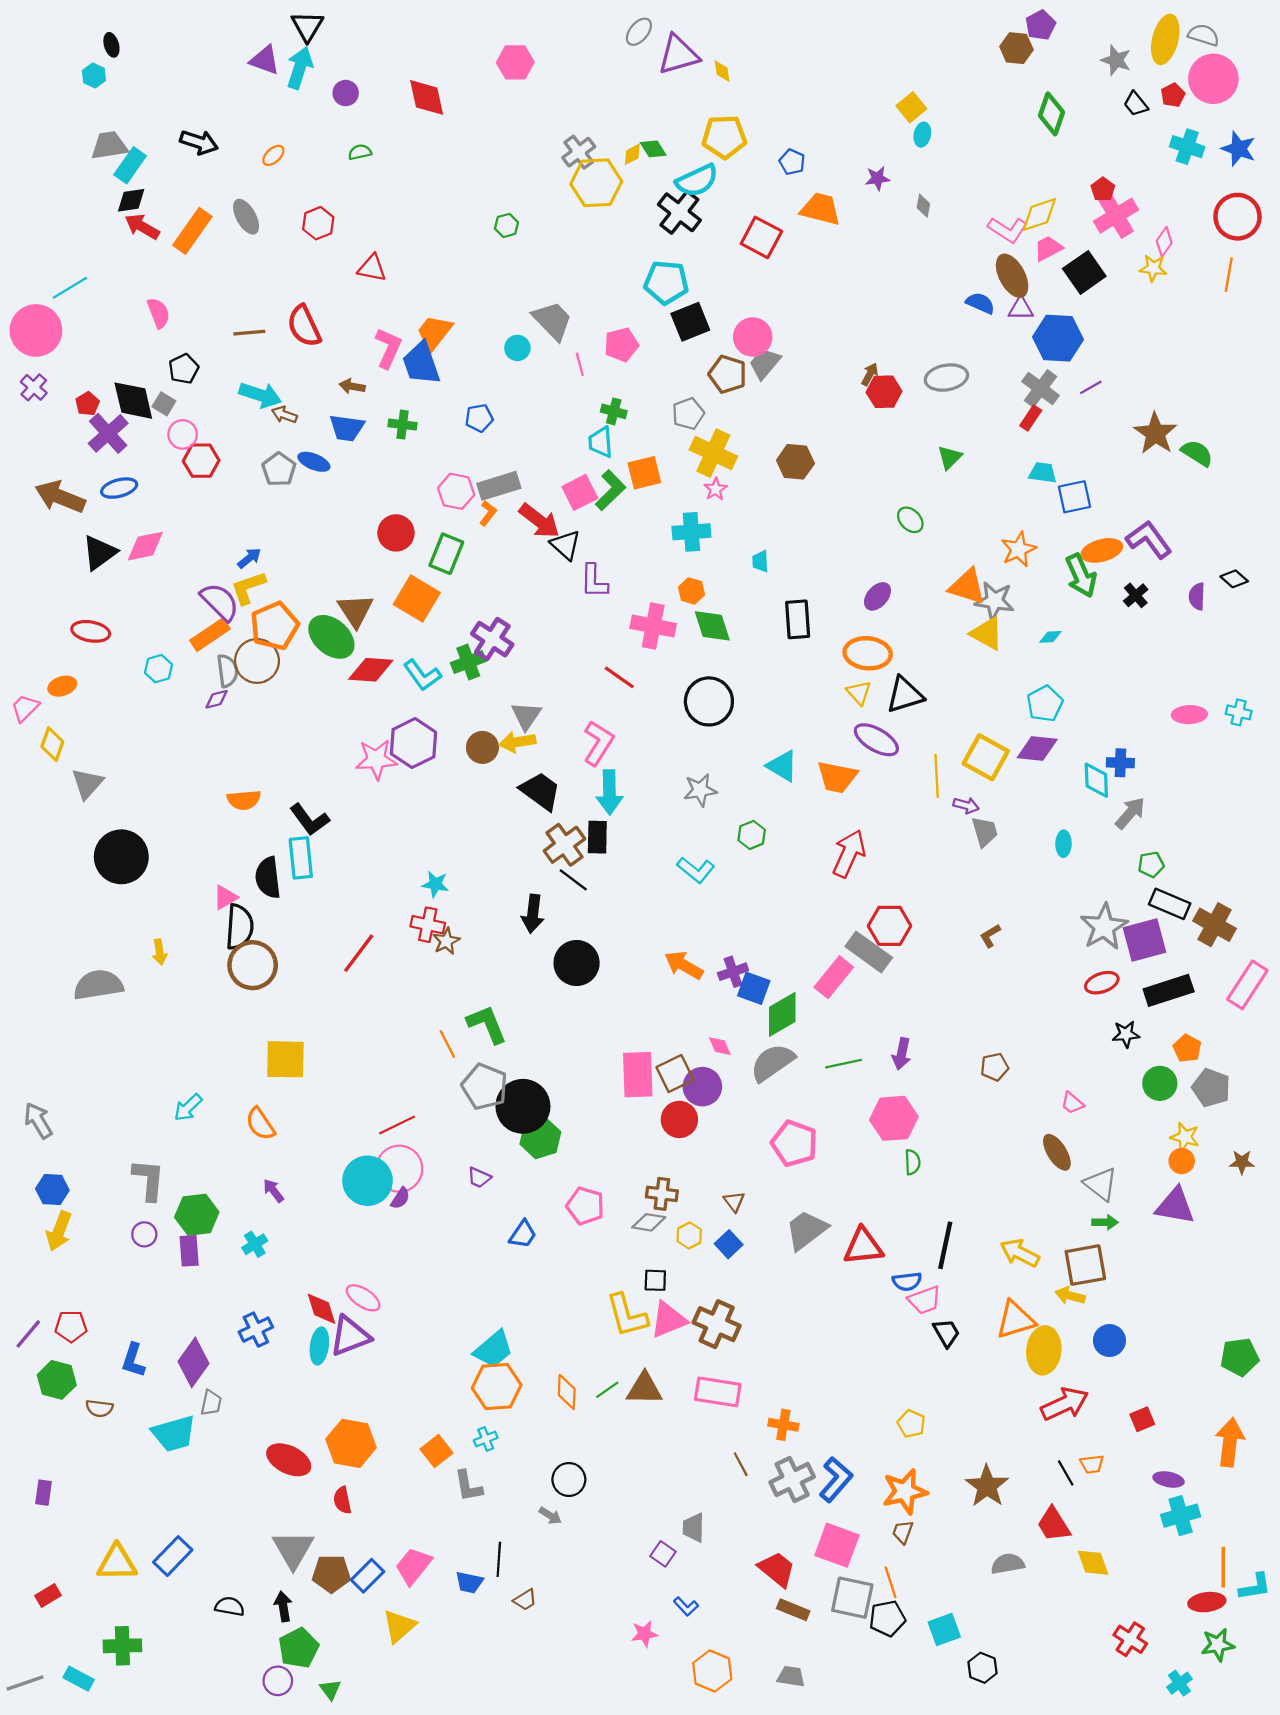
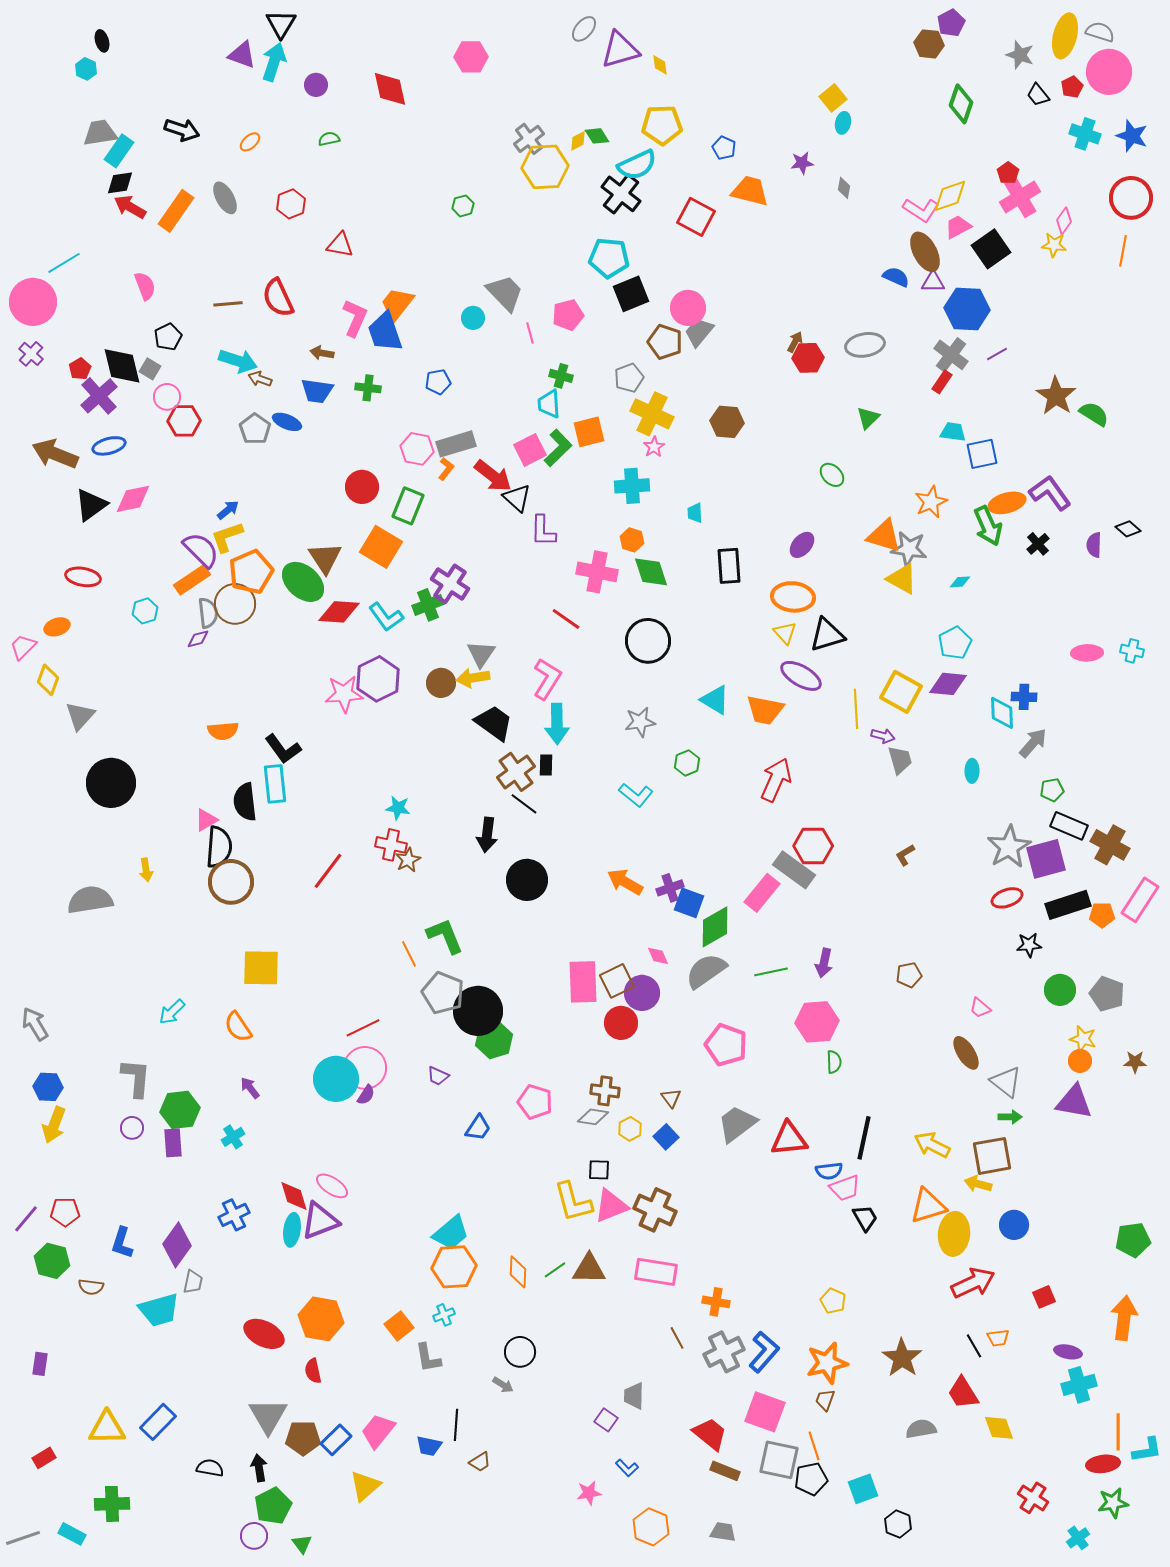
black rectangle: (597, 837) -> (546, 765), size x0.7
orange pentagon: (1187, 1048) -> (1102, 915), moved, turned -30

